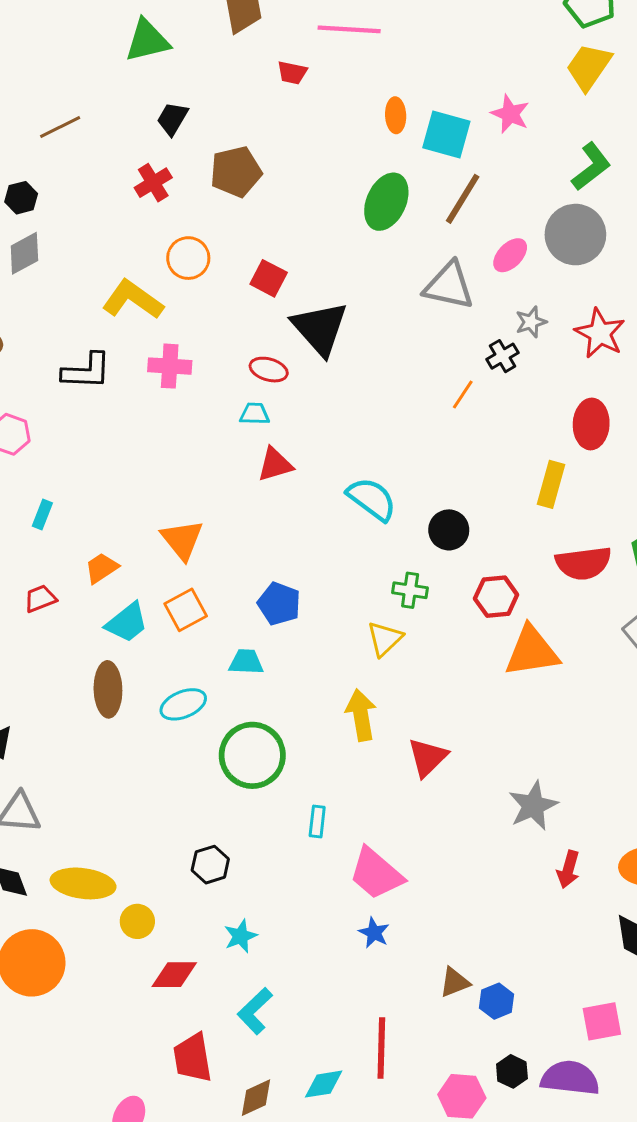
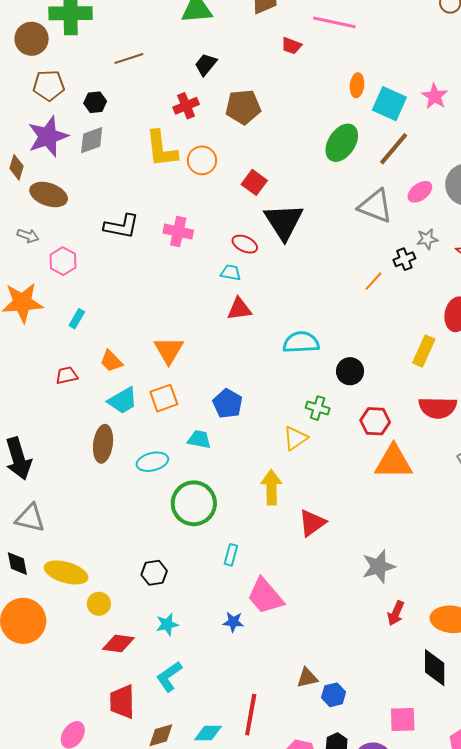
yellow L-shape: (133, 300) -> (161, 149), moved, turned -141
cyan semicircle: (372, 499) -> (301, 342), turned -48
orange trapezoid: (102, 568) -> (111, 361), turned -110
blue star: (374, 933) -> (233, 622), moved, turned -30

